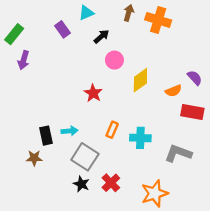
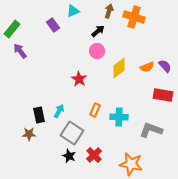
black arrow: (101, 36) -> (98, 31), moved
purple arrow: (24, 60) -> (20, 51), turned 126
orange semicircle: (173, 91) -> (147, 67), moved
cyan arrow: (70, 131) -> (59, 111), turned -56
orange star: (155, 193) -> (131, 164), turned 30

